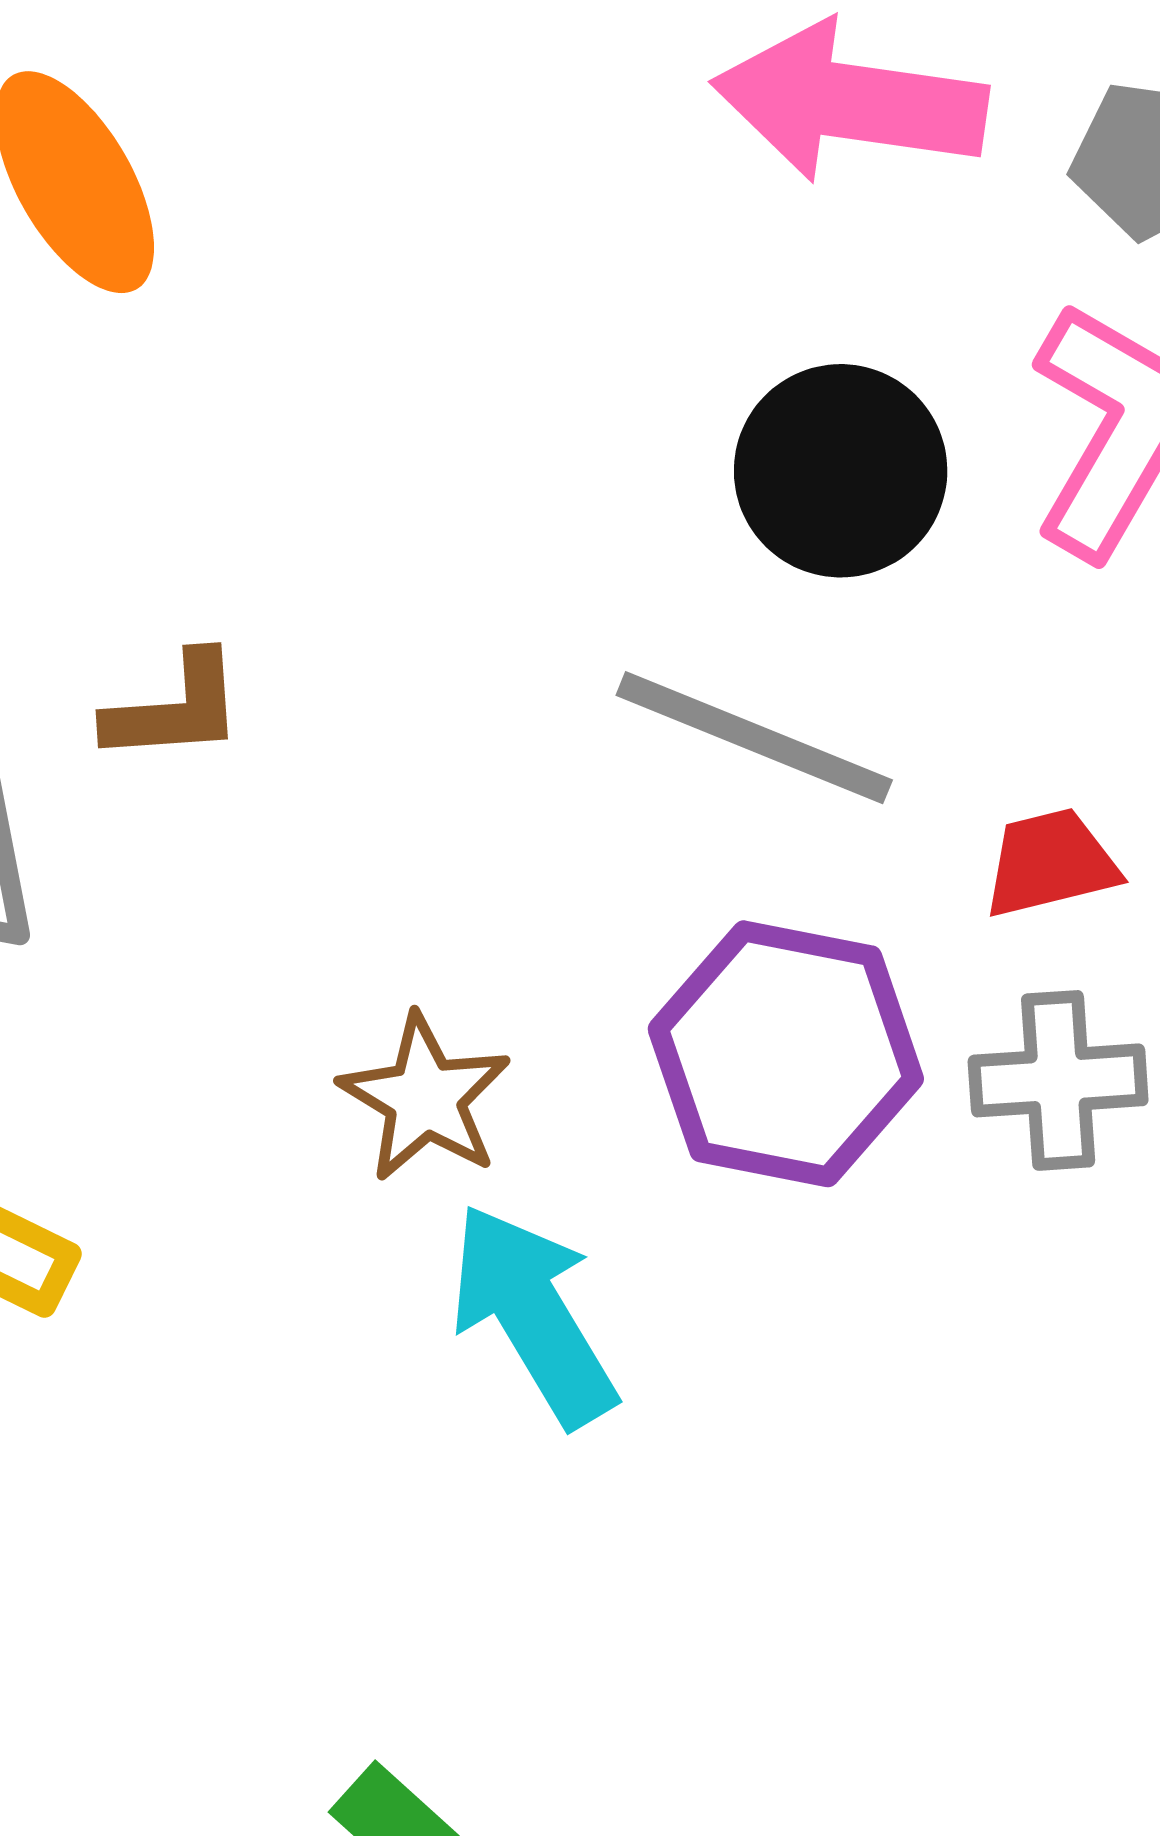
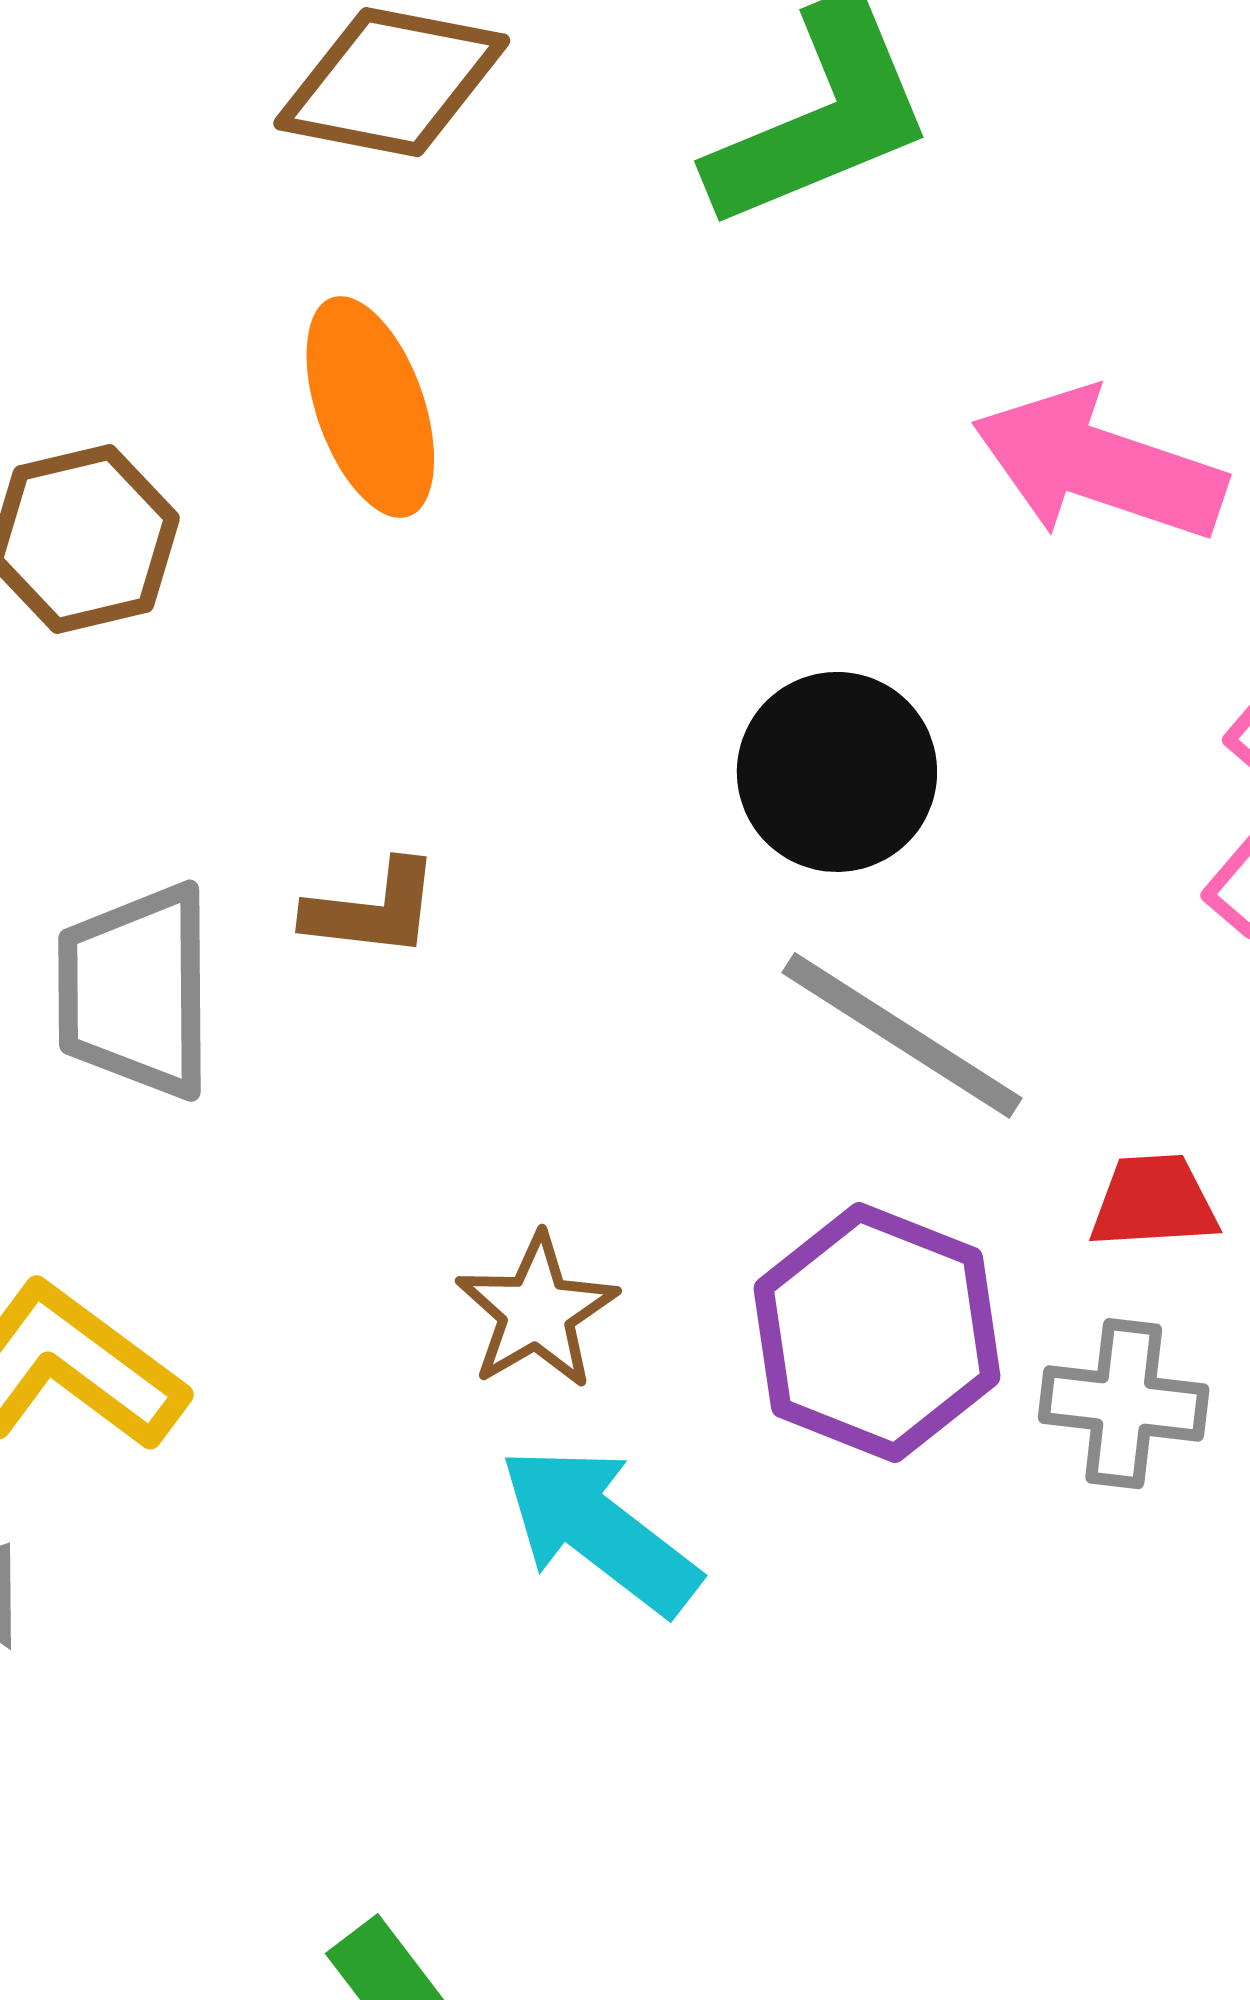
black circle: (841, 471) -> (837, 772), moved
cyan arrow: (533, 1315) -> (599, 1530), turned -32

